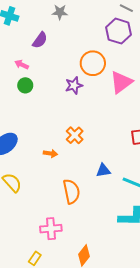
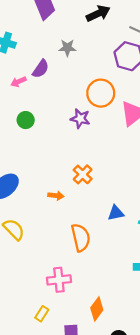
gray star: (60, 12) -> (67, 48), moved
pink arrow: (22, 65) -> (18, 82), moved, turned -48
purple star: (74, 85) -> (80, 119), turned 30

